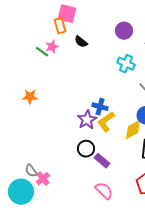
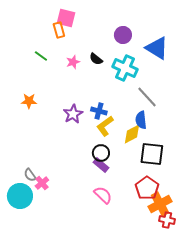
black semicircle: (81, 42) -> (96, 59), moved
pink star: (52, 47) -> (73, 62), moved
cyan cross: (126, 64) -> (125, 68), size x1.4
purple star: (87, 120) -> (73, 114), moved
black circle: (86, 149) -> (101, 153), moved

